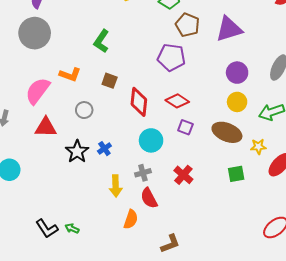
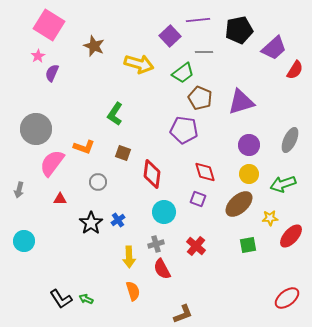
gray circle: (35, 33) -> (36, 129), moved
red diamond: (177, 101) -> (205, 172), moved, turned 40
red triangle: (46, 127) -> (60, 199), size x0.6
brown ellipse: (227, 132) -> (239, 204), turned -64
orange semicircle: (131, 219) -> (133, 291), moved, turned -36

